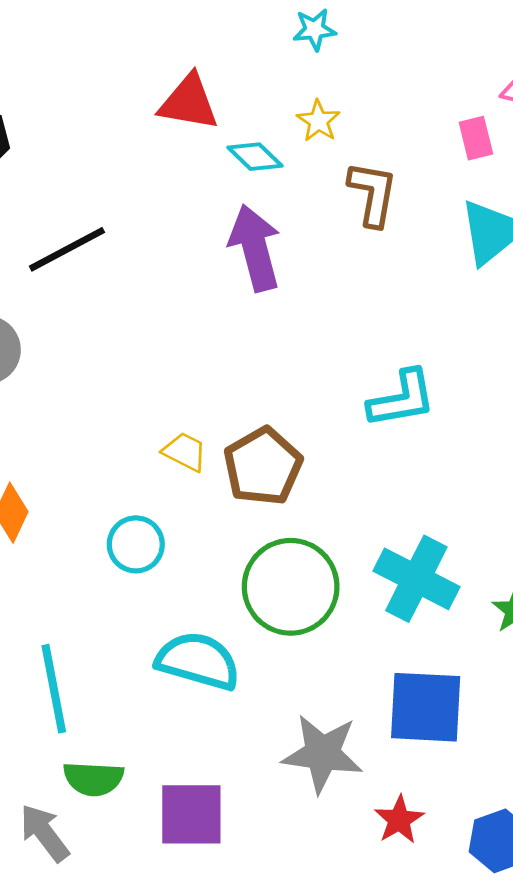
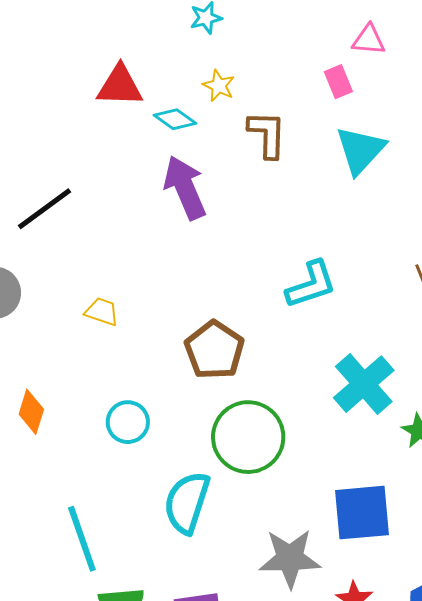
yellow trapezoid: (185, 452) -> (102, 312), moved
cyan cross: (416, 579) -> (364, 384), moved, turned 30
cyan semicircle: (198, 661) -> (187, 502), turned -80

